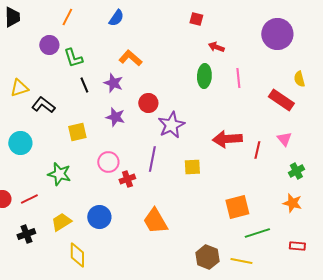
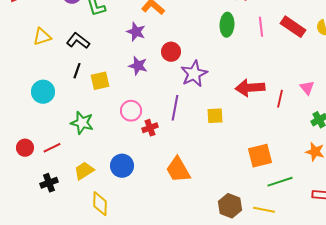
black line: (84, 85) -> (77, 71), moved, turned 42
red rectangle: (281, 100) -> (293, 27), moved
black L-shape: (43, 105) -> (78, 41), moved

